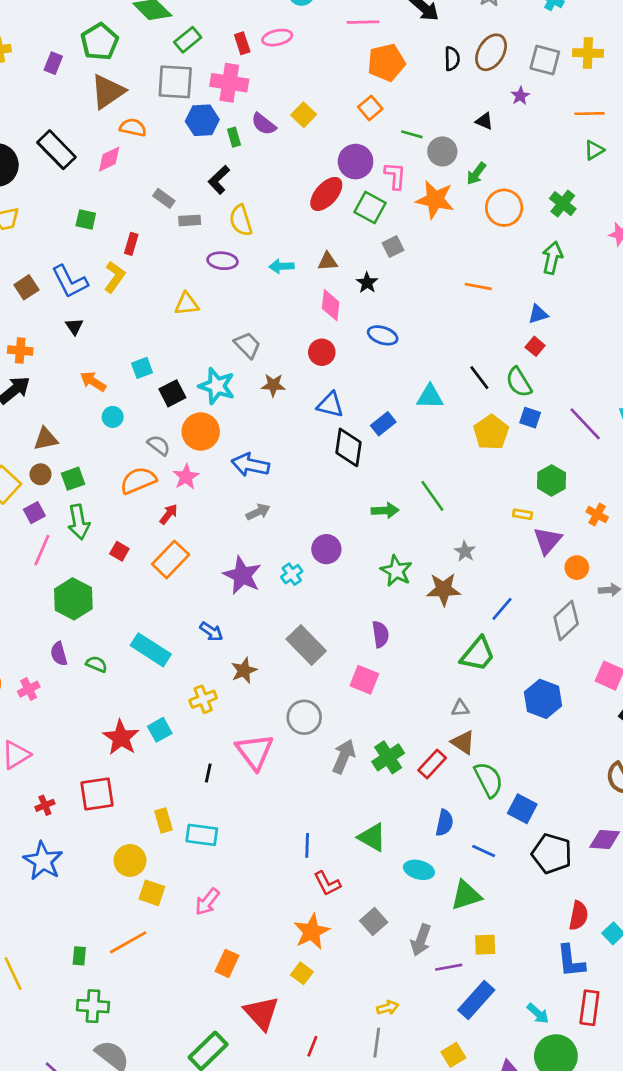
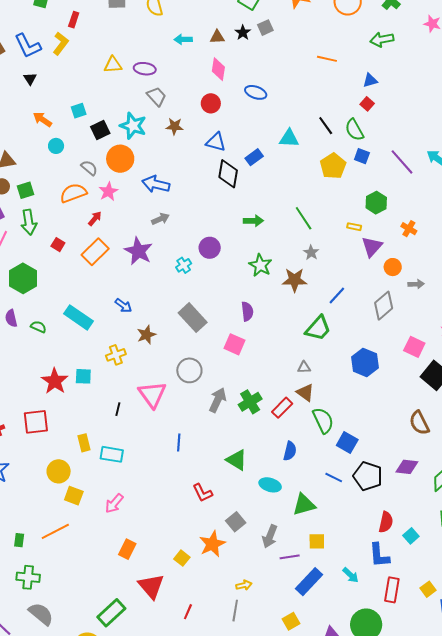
green arrow: (552, 258) -> (382, 39), turned -115
purple ellipse: (222, 261) -> (145, 69), moved
black star: (367, 283) -> (243, 33), moved
green line: (432, 496) -> (304, 218), moved
purple star: (242, 575) -> (138, 251), moved
cyan square: (160, 730) -> (83, 376), turned 30
blue line: (307, 845) -> (179, 442), moved
blue line: (484, 851) -> (334, 478), moved
orange star: (312, 932) -> (212, 544), moved
cyan arrow: (538, 1013) -> (351, 575), moved

